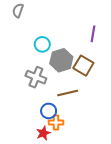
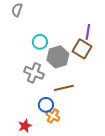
brown square: (83, 66) -> (82, 49), moved
orange cross: (56, 123) -> (53, 116), turned 32
red star: (43, 133) -> (25, 126), moved

